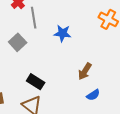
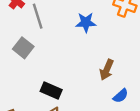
blue star: (63, 33) -> (86, 22), moved

